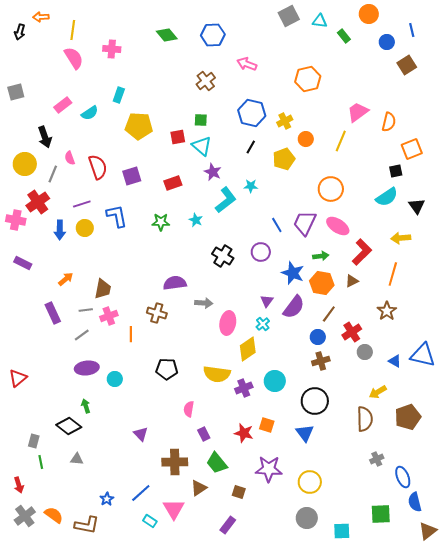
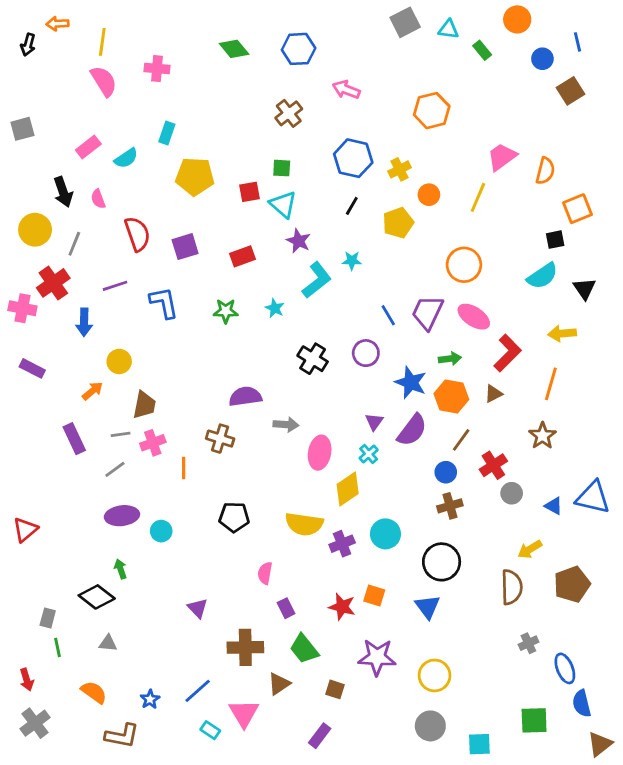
pink semicircle: (70, 158) -> (98, 199), moved
yellow circle: (85, 228) -> (119, 361), moved
orange semicircle: (54, 515) -> (94, 692), moved

